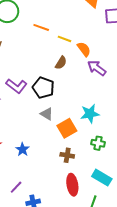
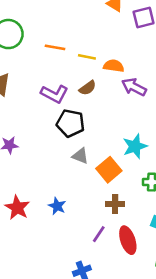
orange semicircle: (84, 49) -> (114, 66), turned -35
brown semicircle: (61, 63) -> (88, 88), turned 32
purple L-shape: (16, 86) -> (55, 94), moved
purple line: (16, 187) -> (99, 234), moved

